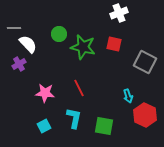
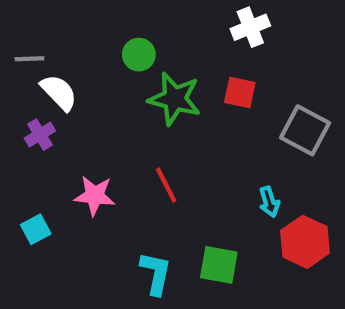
green circle: (59, 34) -> (139, 55), moved
cyan L-shape: (74, 118) -> (156, 273), moved
cyan square: (44, 126) -> (36, 229), moved

